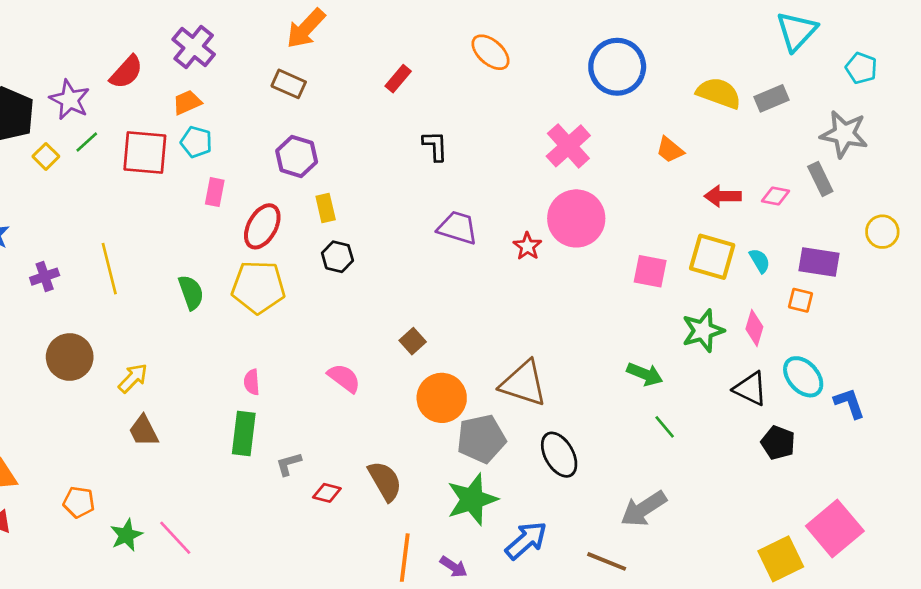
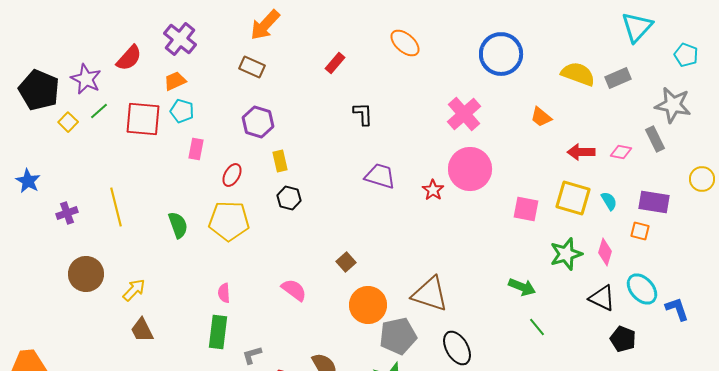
red ellipse: (262, 226) -> (232, 175), size x0.7

